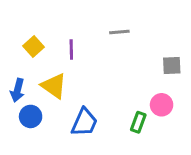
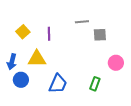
gray square: (172, 66) -> (100, 35), moved
yellow triangle: (54, 86) -> (37, 59), turned -36
pink circle: (162, 105) -> (116, 63), moved

